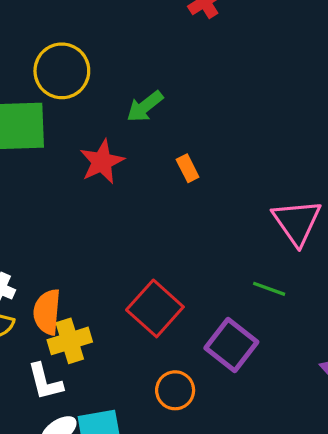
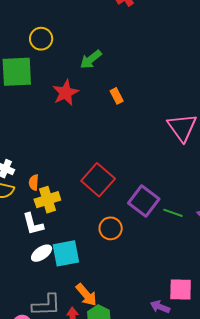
yellow circle: (62, 71) -> (41, 39), size x0.7
green line: (269, 289) -> (173, 213), moved
orange semicircle: (47, 312) -> (34, 182), size x0.6

